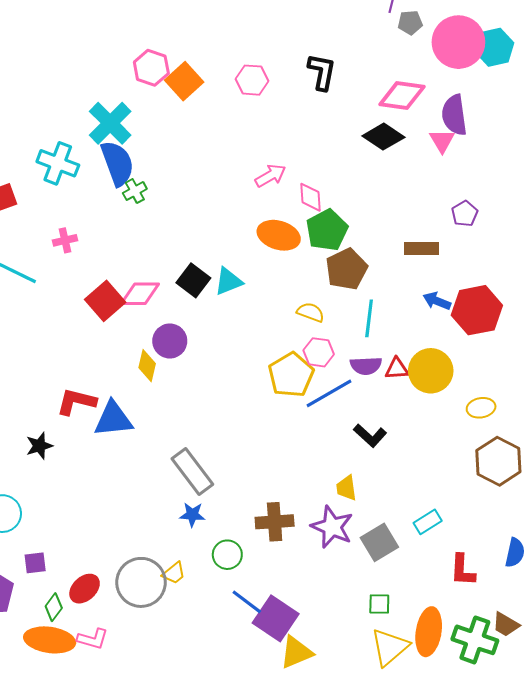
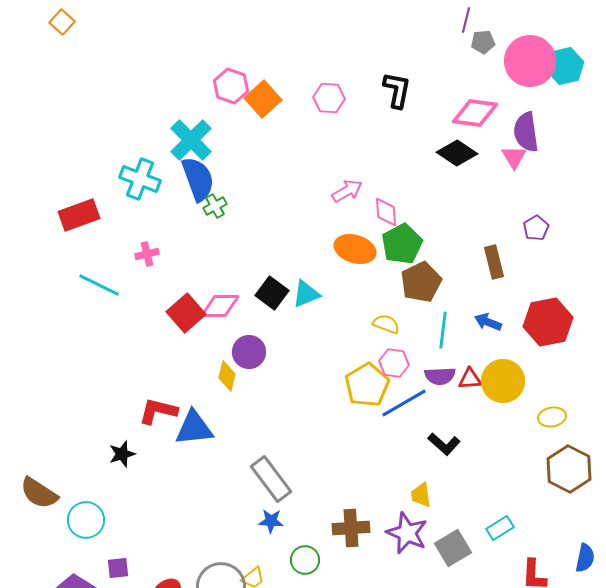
brown rectangle: (421, 249) -> (494, 262), turned 76
blue arrow: (437, 301) -> (488, 322), moved

